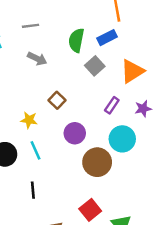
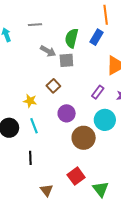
blue rectangle: (107, 38) -> (97, 37), turned -35
gray arrow: (37, 59) -> (48, 51), moved
gray square: (95, 66) -> (66, 60), moved, turned 35

